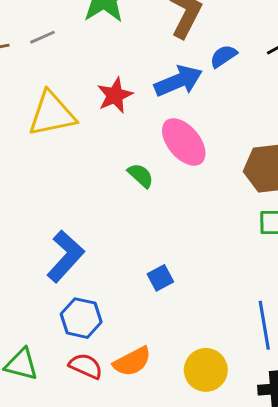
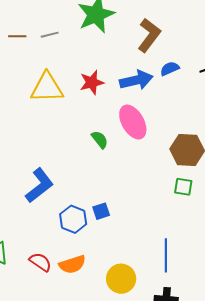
blue hexagon: (81, 318) -> (73, 219), moved

